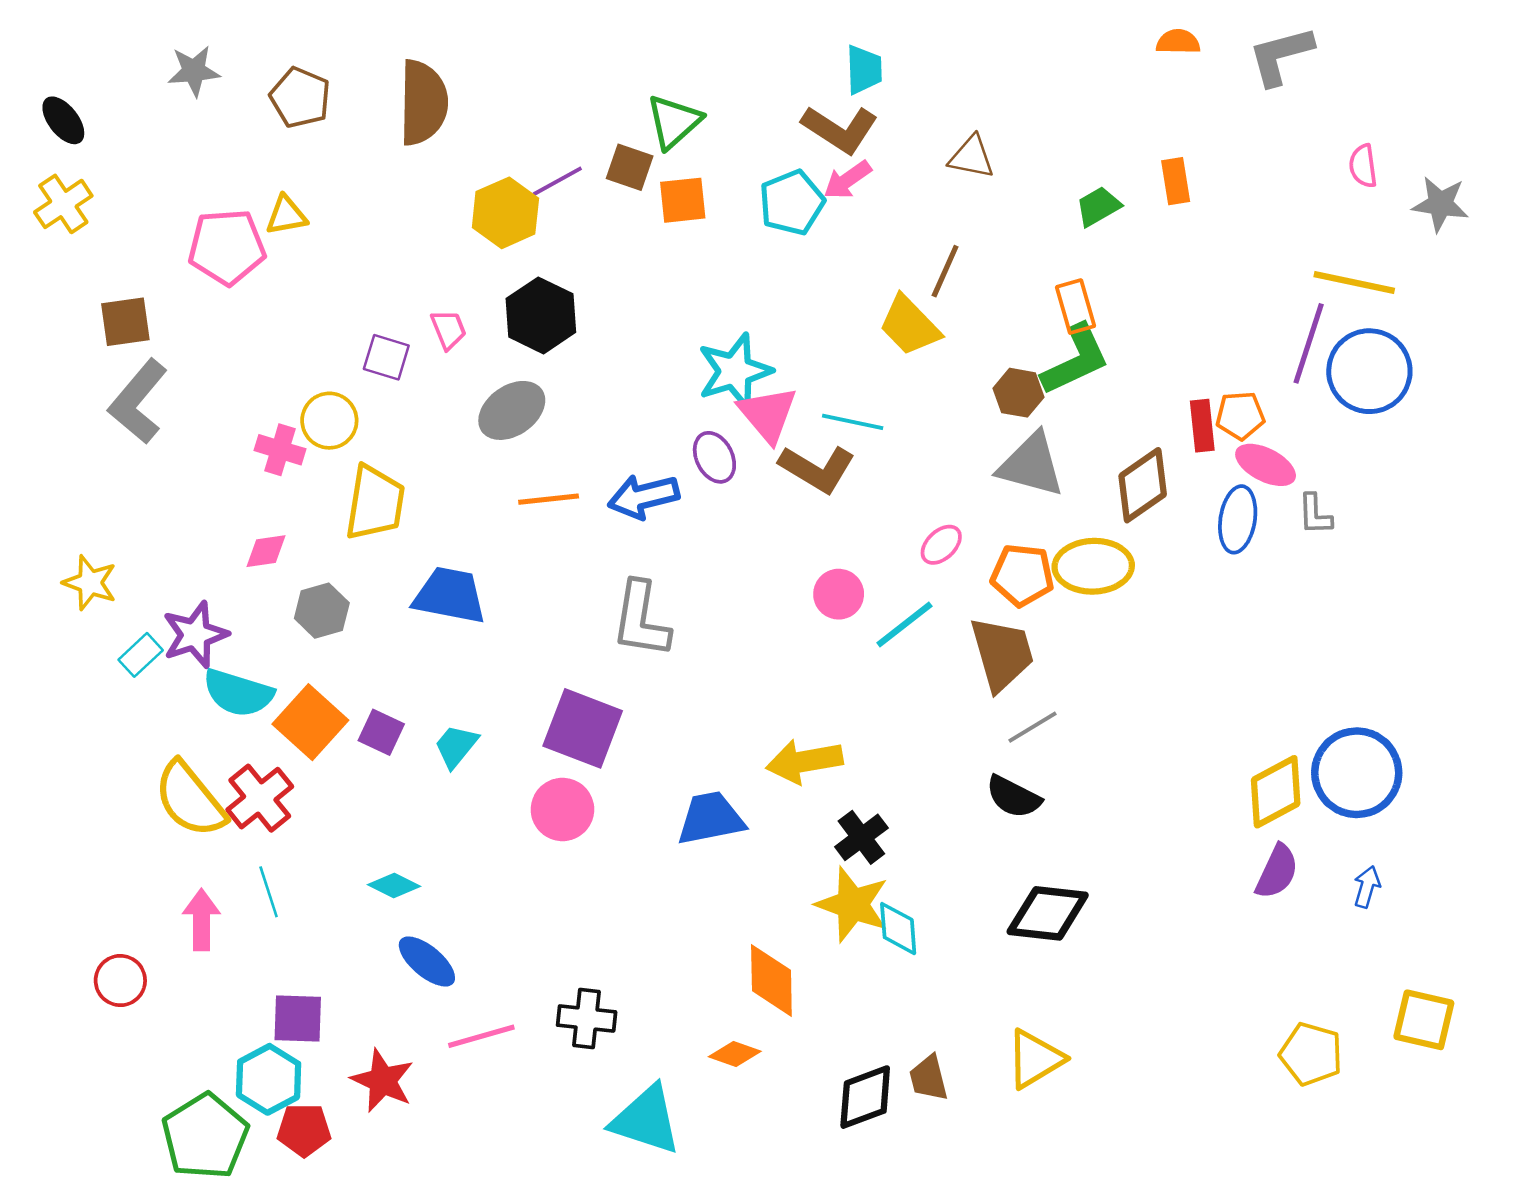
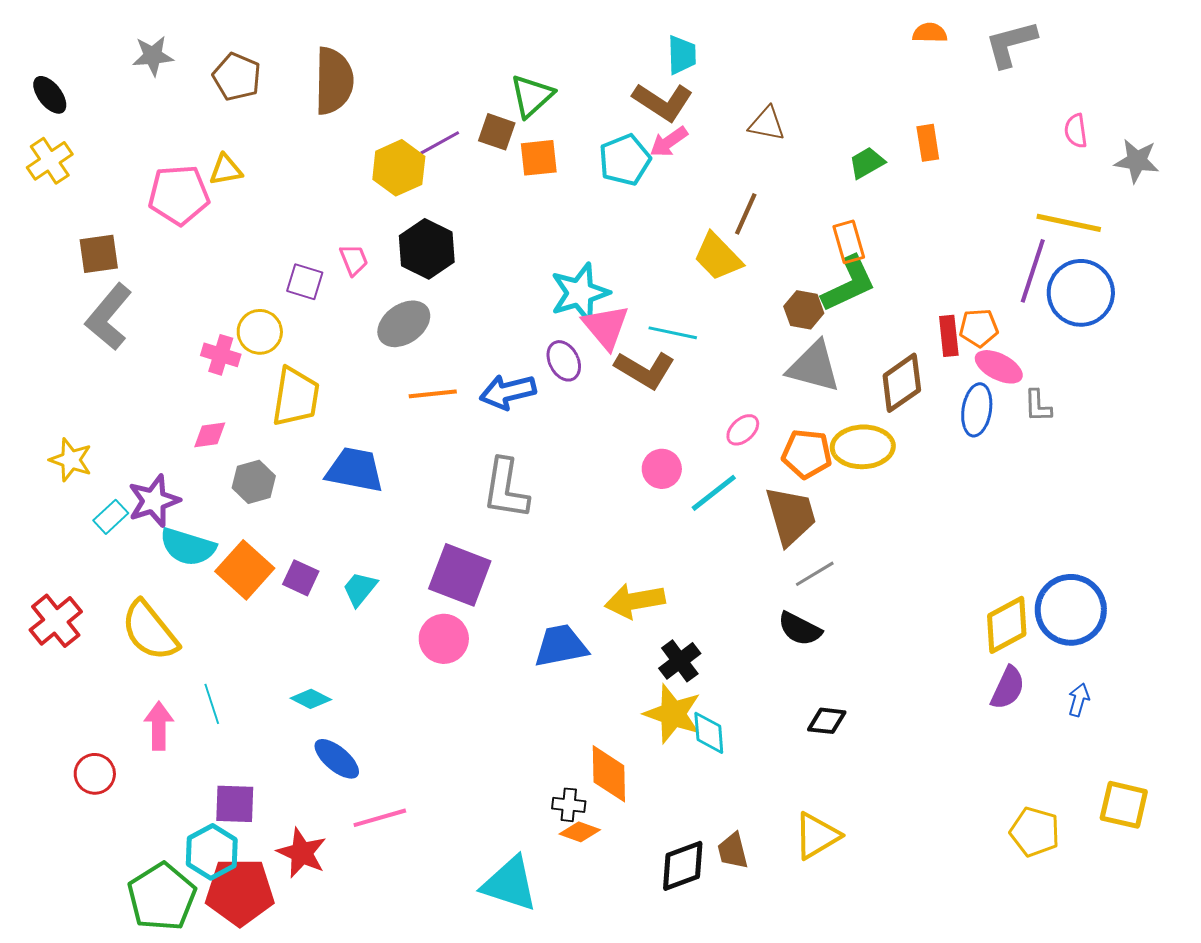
red cross: (260, 798) -> (56, 621), moved
black diamond: (1048, 913) -> (827, 721), size x0.6
black cross: (587, 1019) -> (569, 805), moved, size x0.7
red pentagon: (304, 1130) -> (240, 892), size x1.6

